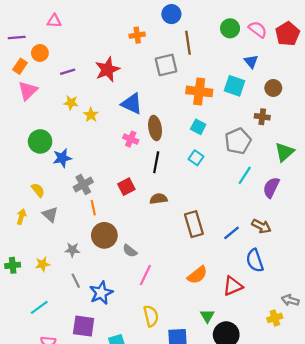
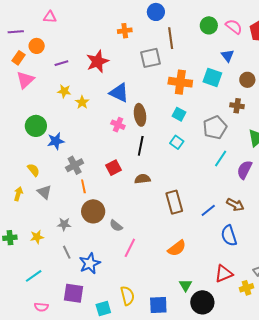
red triangle: (233, 286) -> (224, 274), moved
yellow semicircle: (151, 316) -> (127, 296), moved

